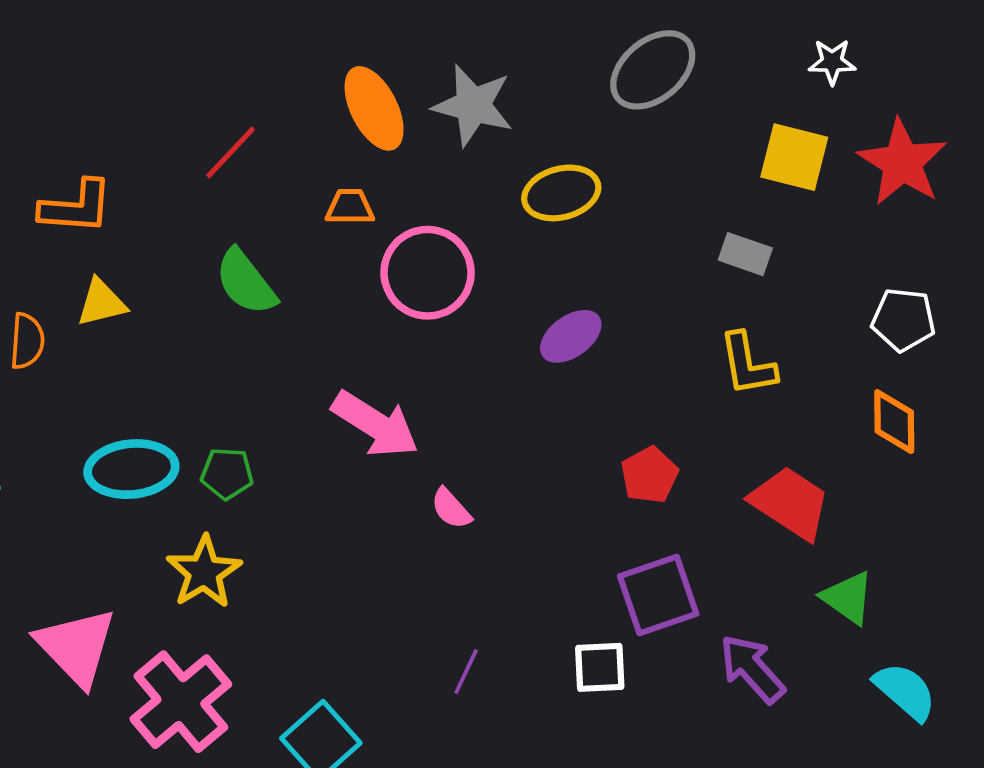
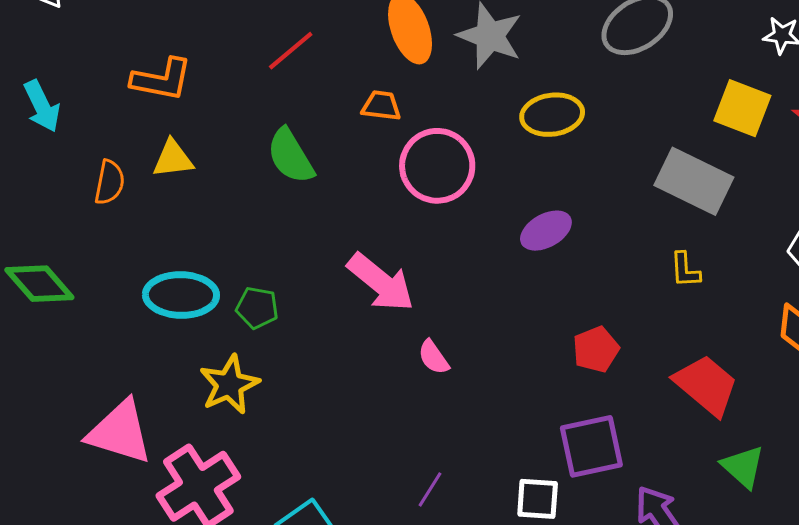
gray rectangle: (745, 254) -> (694, 181), size x1.8
yellow L-shape: (748, 364) -> (685, 270), size x0.7
pink triangle: (76, 647) -> (120, 432), turned -36

